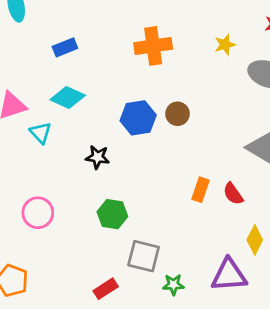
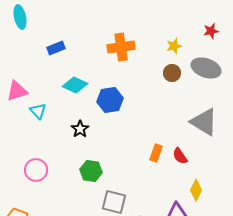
cyan diamond: (68, 97) -> (75, 85), moved
brown circle: (177, 114) -> (172, 73), moved
black star: (97, 157) -> (80, 129), turned 30

